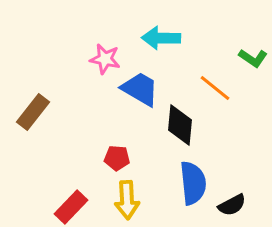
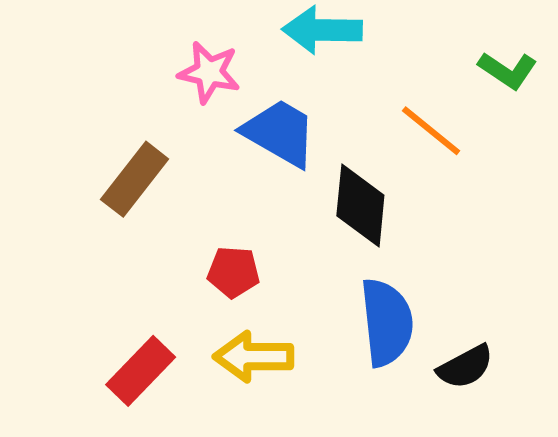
brown rectangle: (33, 112) -> (135, 179), moved
yellow arrow: (127, 200) -> (254, 357), turned 93

